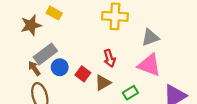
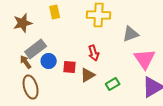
yellow rectangle: (54, 13) -> (55, 12), moved, turned 48
pink triangle: (149, 65) -> (145, 59), moved, turned 35
red square: (83, 74) -> (70, 67), turned -32

